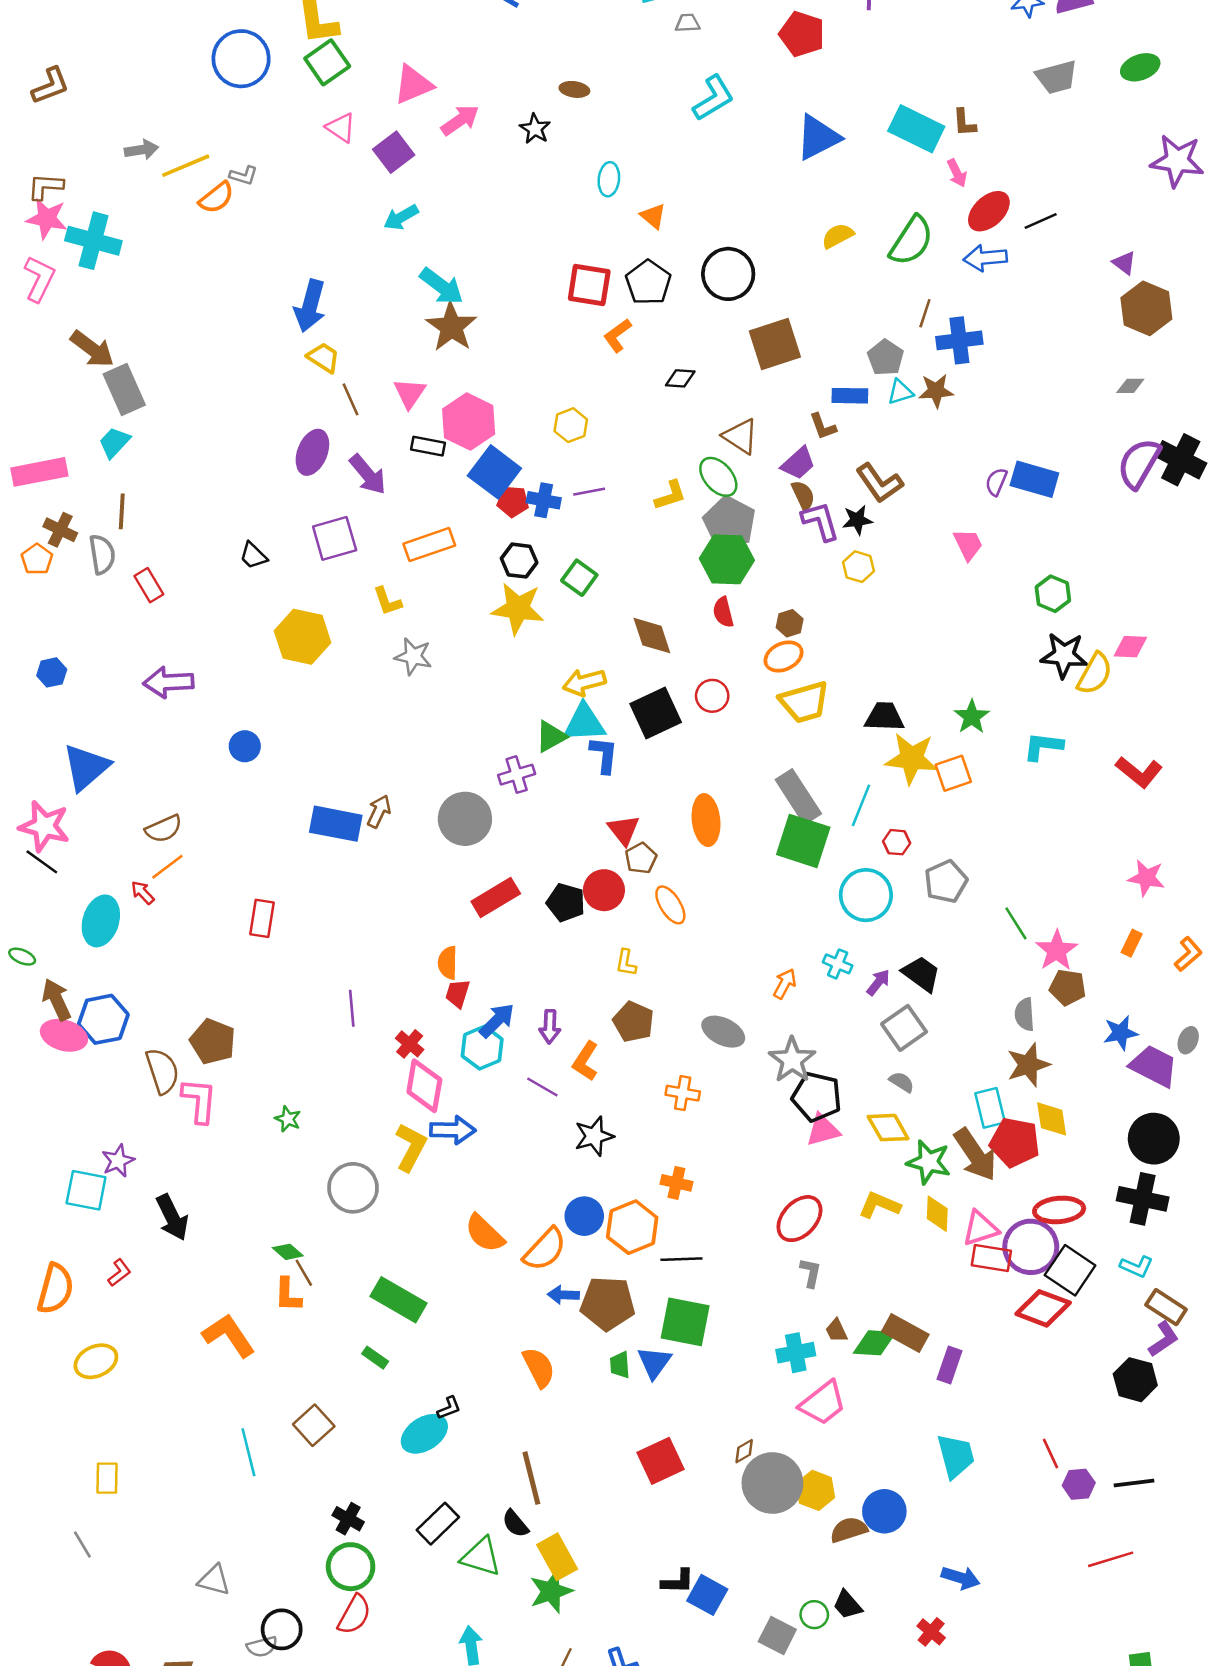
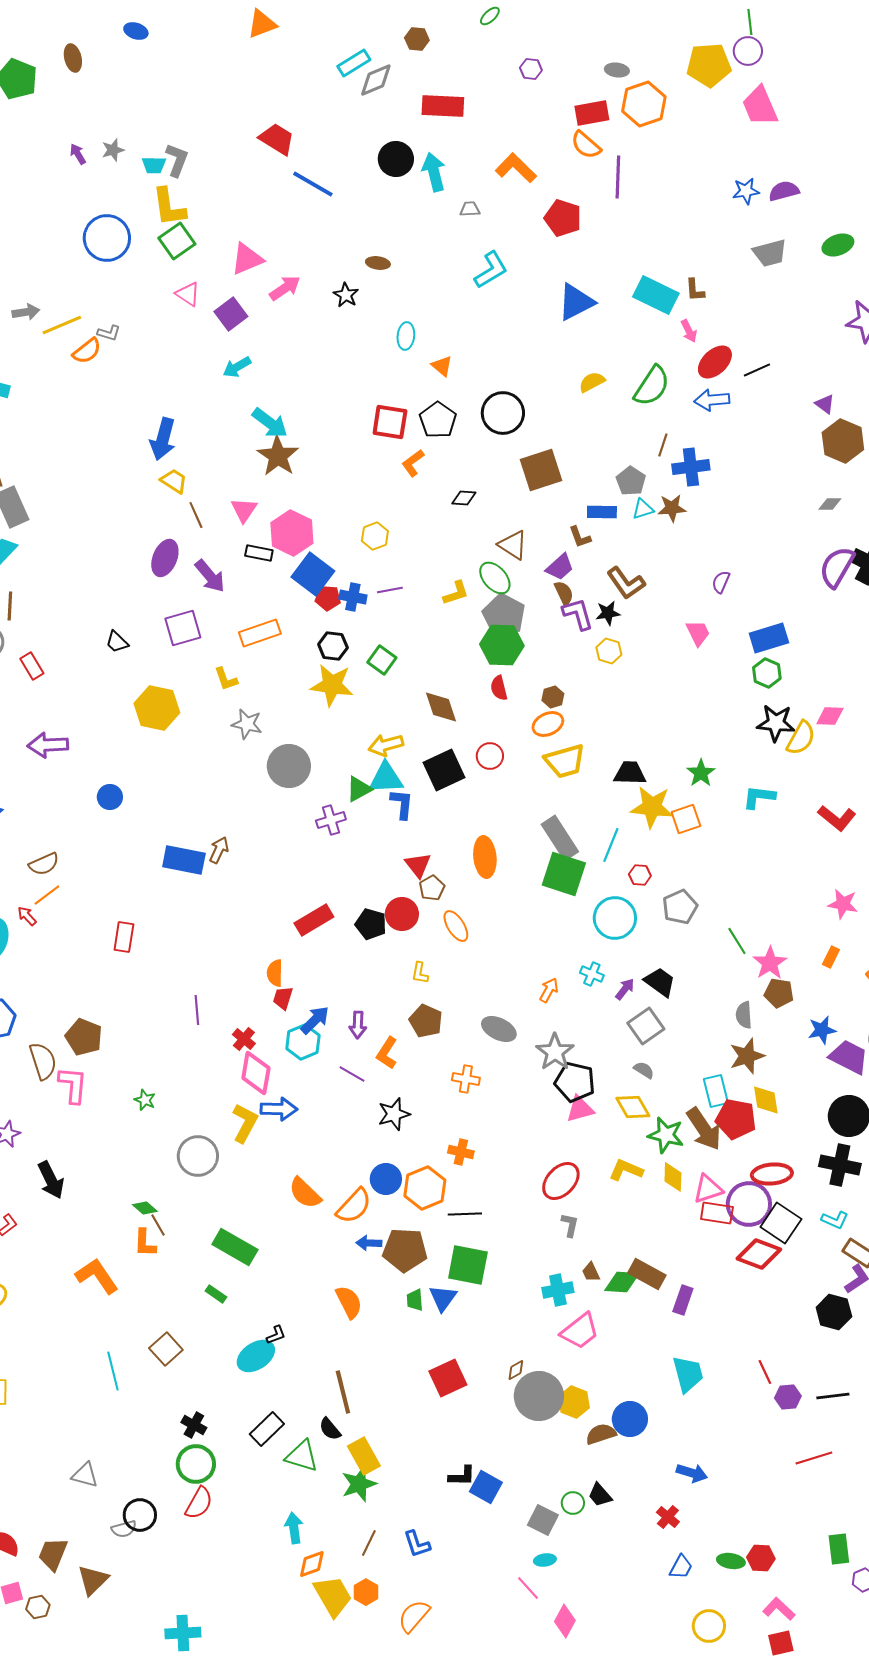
blue rectangle: (1034, 479) -> (769, 638), moved, turned -33
gray circle: (465, 819) -> (289, 766), moved

